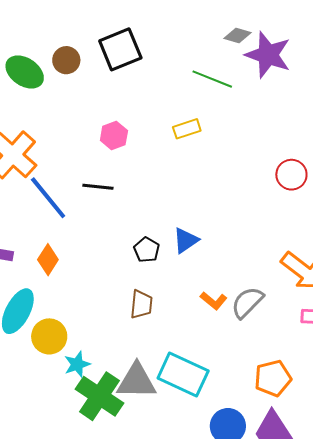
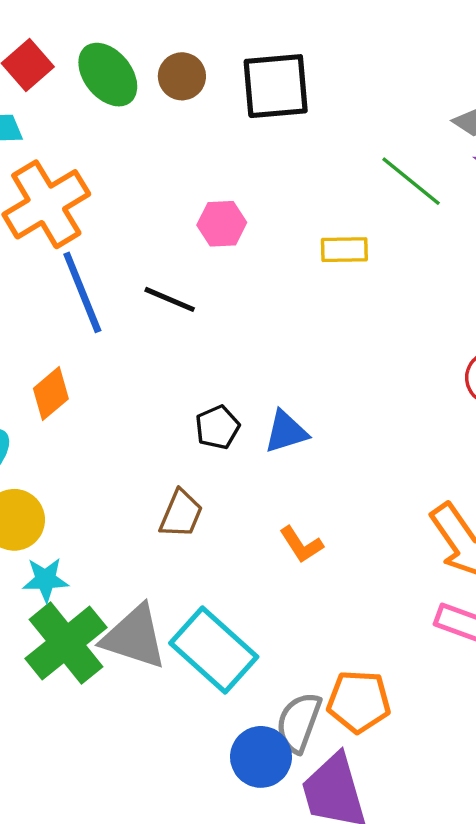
gray semicircle: (247, 302) -> (299, 722), moved, turned -42

